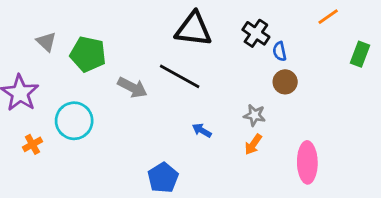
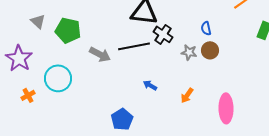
black cross: (256, 33) -> (163, 34), moved
black line: (180, 76) -> (134, 46), turned -40
gray star: (255, 115) -> (189, 52), moved

